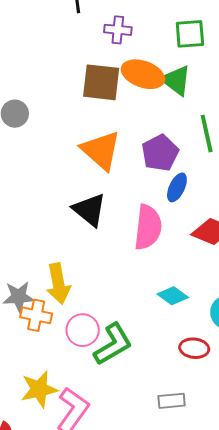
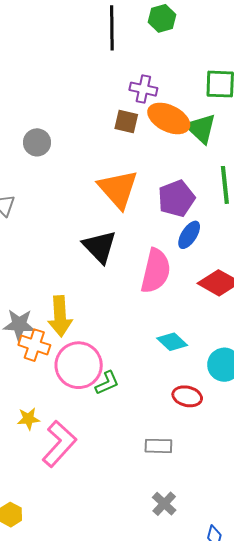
purple cross: (118, 30) -> (143, 89), moved
brown square: (101, 82) -> (126, 122), size x0.6
pink circle: (83, 330) -> (79, 365), size x1.4
green L-shape: (113, 344) -> (107, 383), size x0.6
yellow star: (39, 389) -> (28, 419), size x0.6

